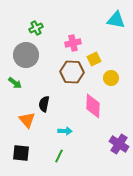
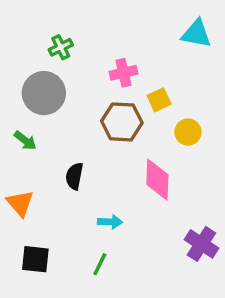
orange triangle: (27, 120) -> (20, 203), moved

